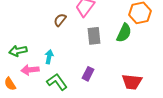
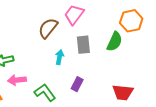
brown semicircle: (60, 20) -> (48, 28), size x1.5
cyan arrow: (49, 57) -> (59, 57), moved

